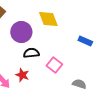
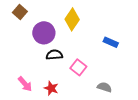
yellow diamond: (48, 19) -> (72, 19), turned 55
red star: (22, 75) -> (51, 88), moved

